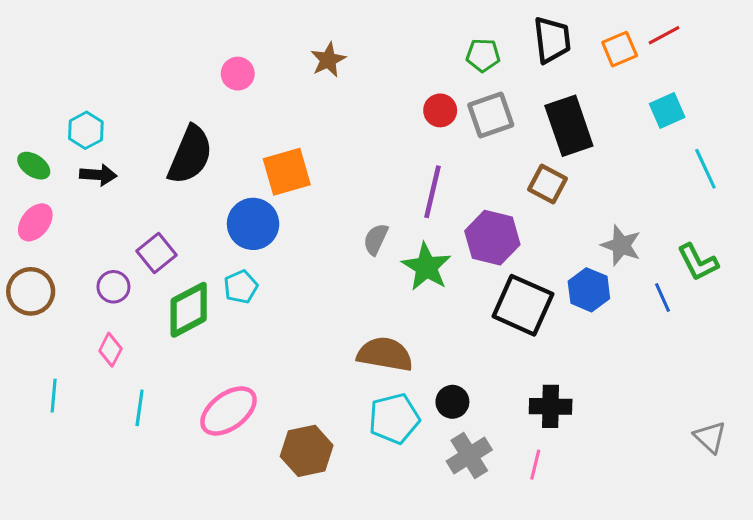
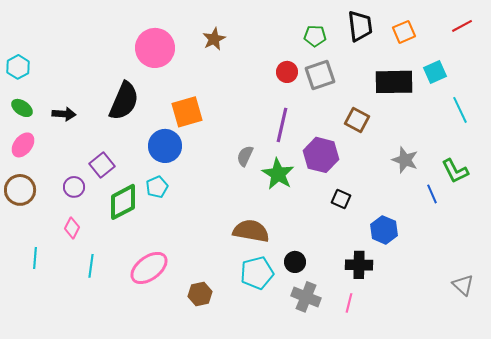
red line: (664, 35) -> (462, 26), moved
pink circle: (238, 74) -> (155, 48), size x1.8
black rectangle: (569, 126) -> (394, 82), moved, turned -72
cyan hexagon: (86, 130) -> (18, 67), moved
blue hexagon: (589, 290) -> (384, 230), moved
black square: (523, 305) -> (341, 199), size x0.5
brown hexagon: (307, 451) -> (200, 294), size x0.7
gray cross: (469, 455) -> (306, 297), turned -36

